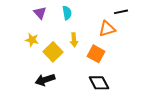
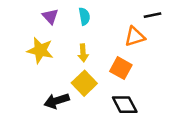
yellow star: (32, 40) -> (40, 50), size x1.5
yellow arrow: (74, 40) -> (83, 53), moved
yellow square: (53, 52) -> (84, 83), moved

